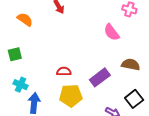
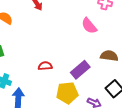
yellow pentagon: (71, 96) -> (67, 93), moved

